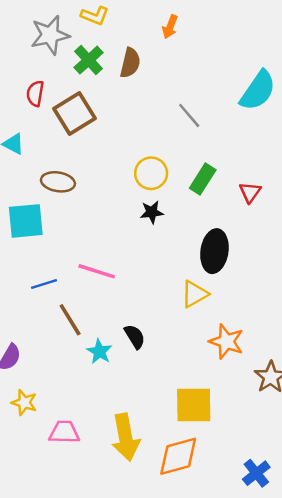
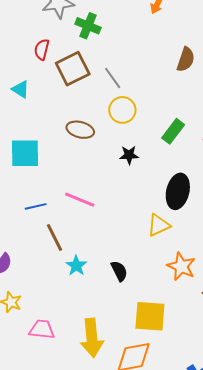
green cross: (89, 60) -> (88, 26), turned -30
brown semicircle: (130, 63) -> (186, 59), moved
gray line: (189, 115) -> (113, 78), moved
yellow circle: (151, 173) -> (122, 110), moved
brown ellipse: (58, 182) -> (80, 130), moved
black semicircle: (135, 337) -> (119, 271), moved

